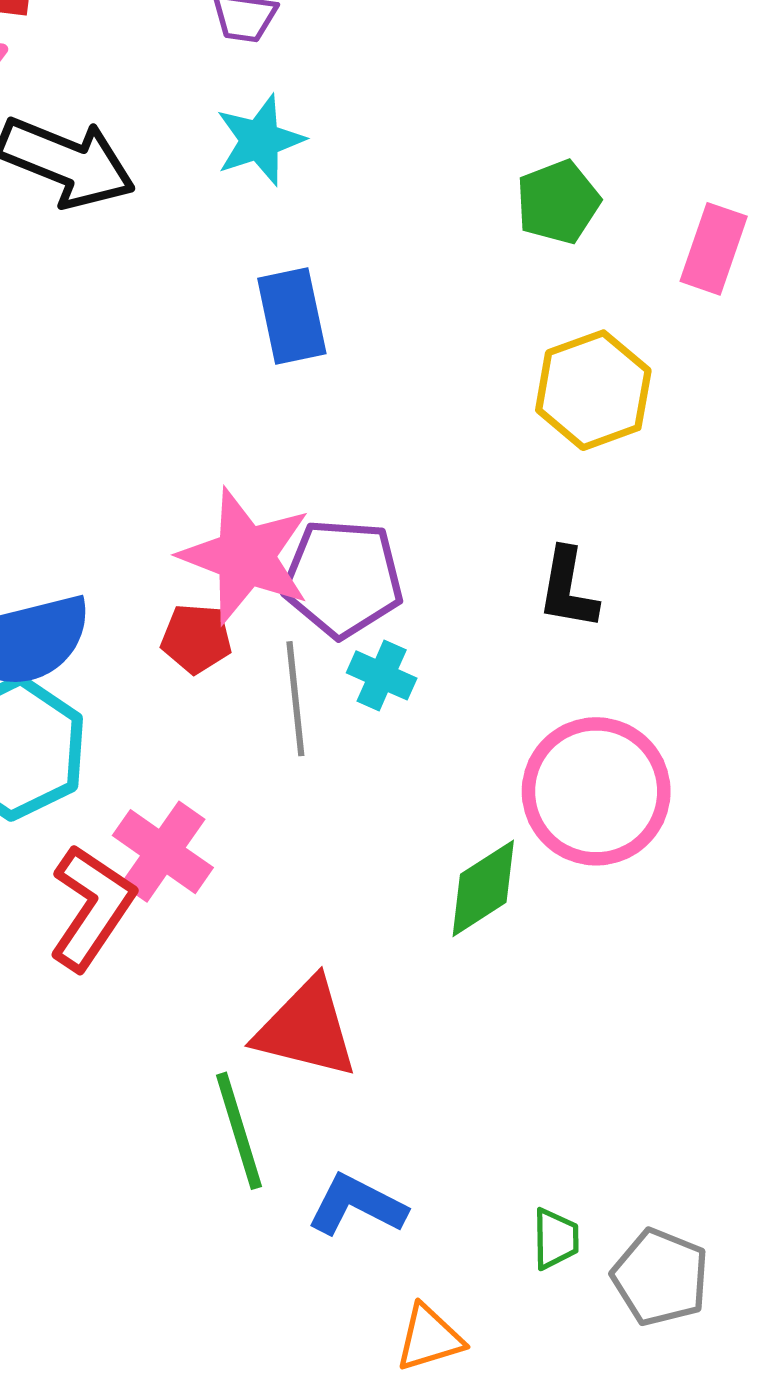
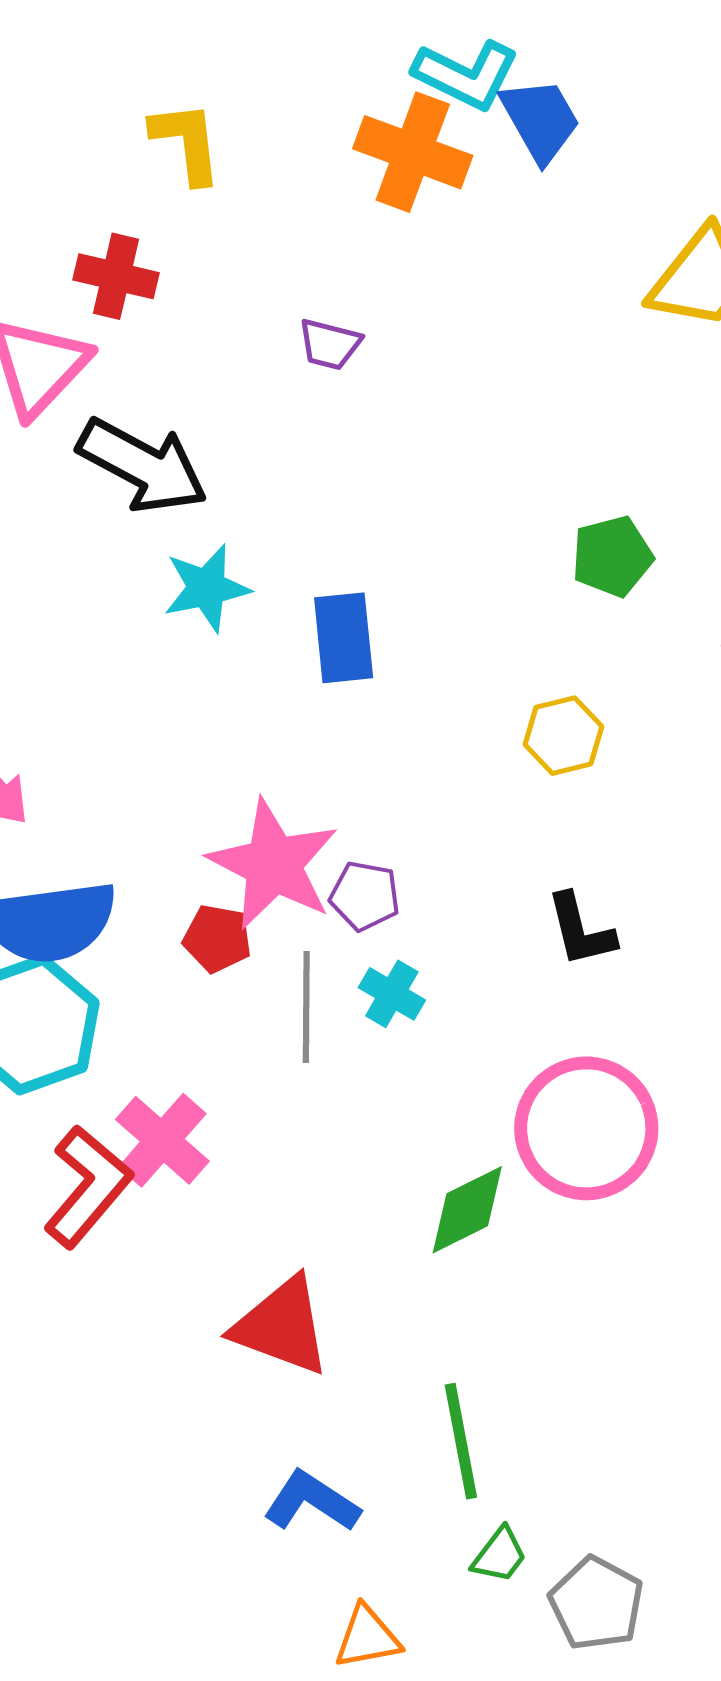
cyan star: (260, 140) -> (207, 588), moved
yellow hexagon: (593, 390) -> (563, 736), moved, size x0.7
purple pentagon: (343, 578) -> (365, 896), size x0.6
black L-shape: (568, 589) -> (581, 930), turned -30
green line: (239, 1131) -> (461, 1441), moved
green trapezoid: (555, 1239) -> (499, 1555), turned 32

